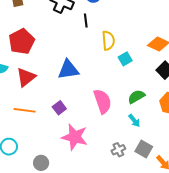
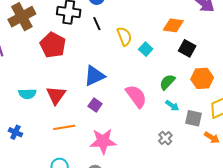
red pentagon: (22, 41) -> (53, 45), moved
purple square: (59, 108) -> (95, 105), moved
pink star: (75, 137) -> (103, 141), moved
gray square: (144, 149) -> (194, 118), moved

